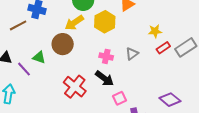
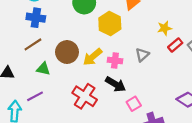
yellow arrow: (74, 23) -> (93, 57), moved
brown line: (18, 25) -> (33, 44), moved
purple line: (24, 69) -> (35, 96), moved, turned -70

